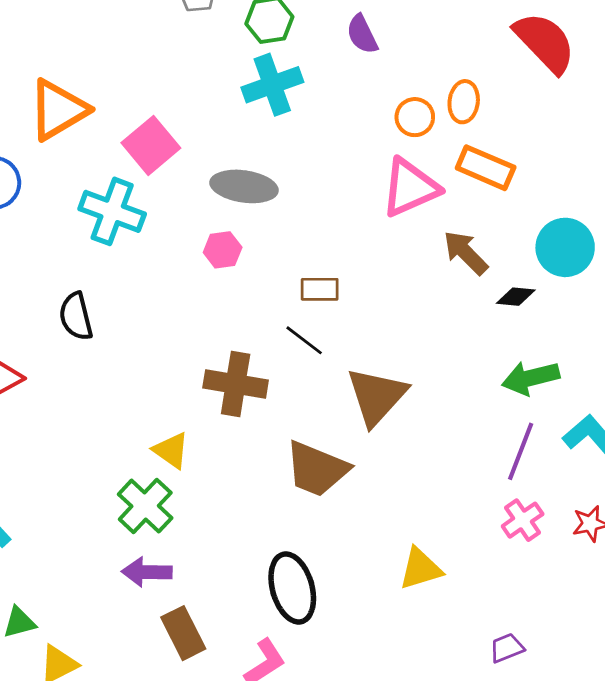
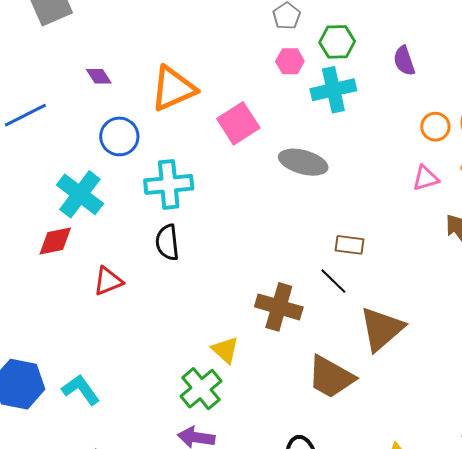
pink triangle: (410, 188) -> (425, 178), size x0.6
cyan cross: (112, 211) -> (169, 184), moved, turned -33
pink hexagon: (223, 250) -> (290, 61), moved

